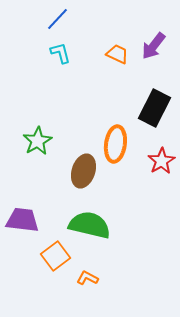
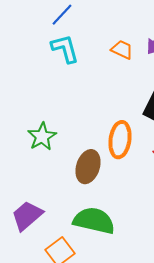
cyan L-shape: (60, 53) -> (65, 49), size x1.4
purple trapezoid: (22, 220) -> (27, 216), turned -48

